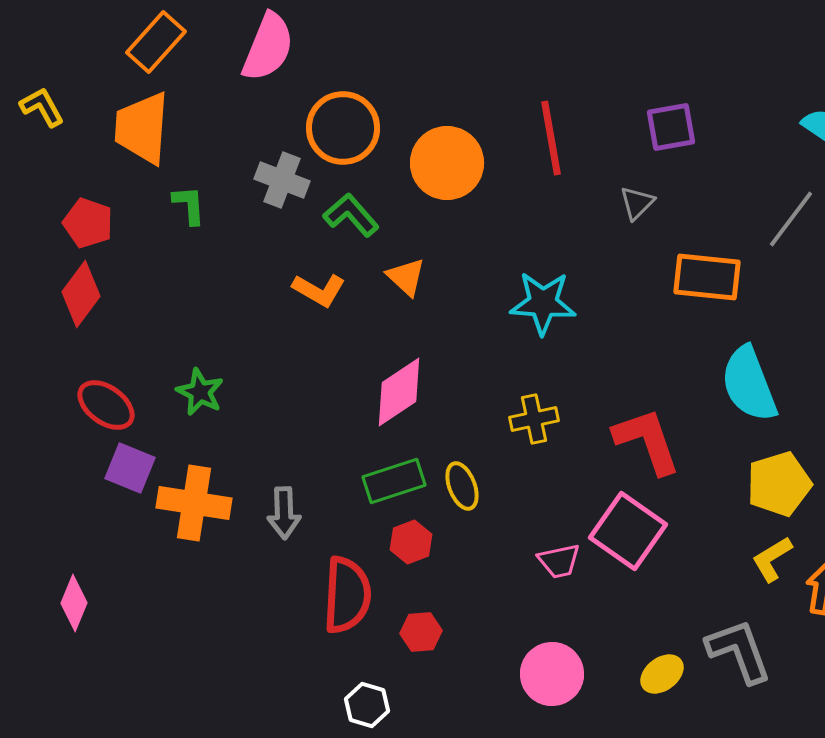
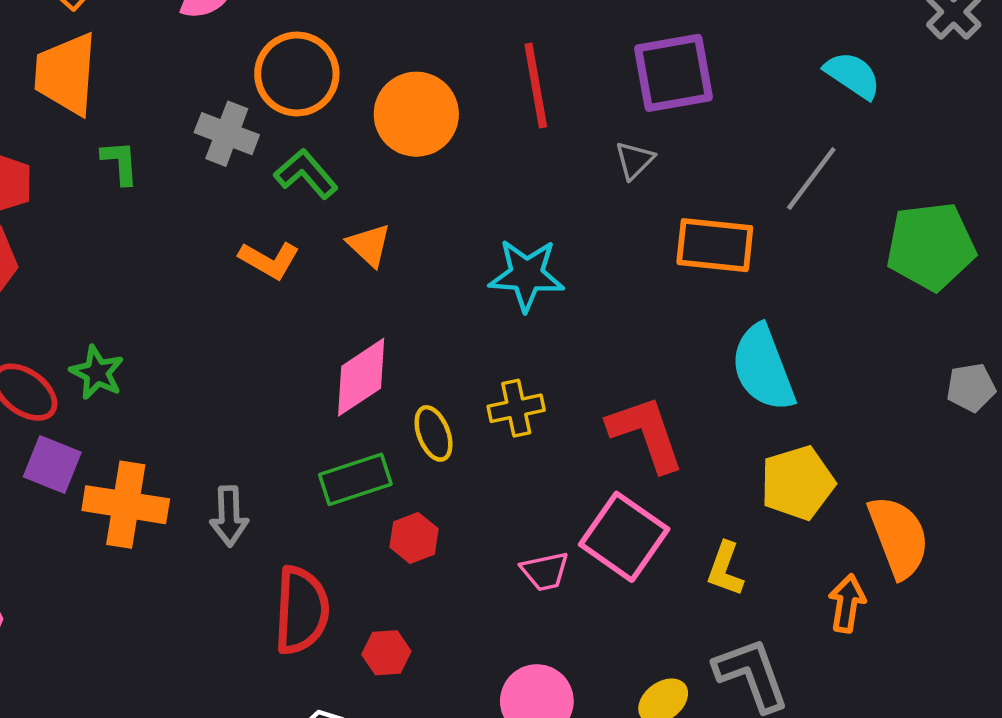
purple square: (671, 127) -> (674, 73), size x1.4
green star: (200, 392) -> (97, 373), moved
yellow ellipse: (462, 486) -> (433, 433), moved
red hexagon: (411, 542) -> (414, 538), moved
yellow L-shape: (772, 559) -> (725, 569), moved, turned -39

